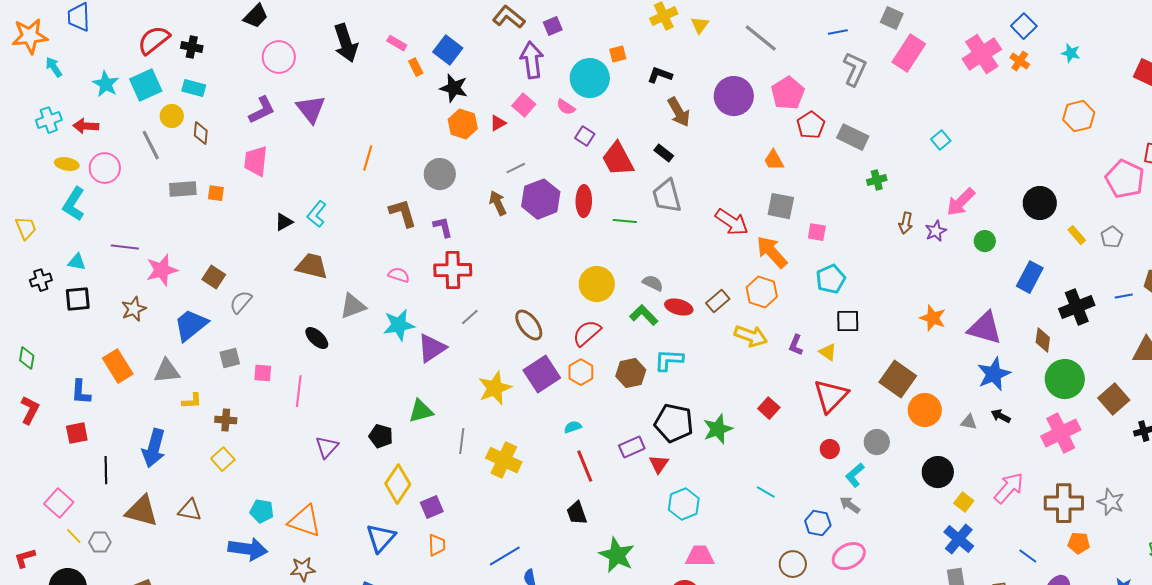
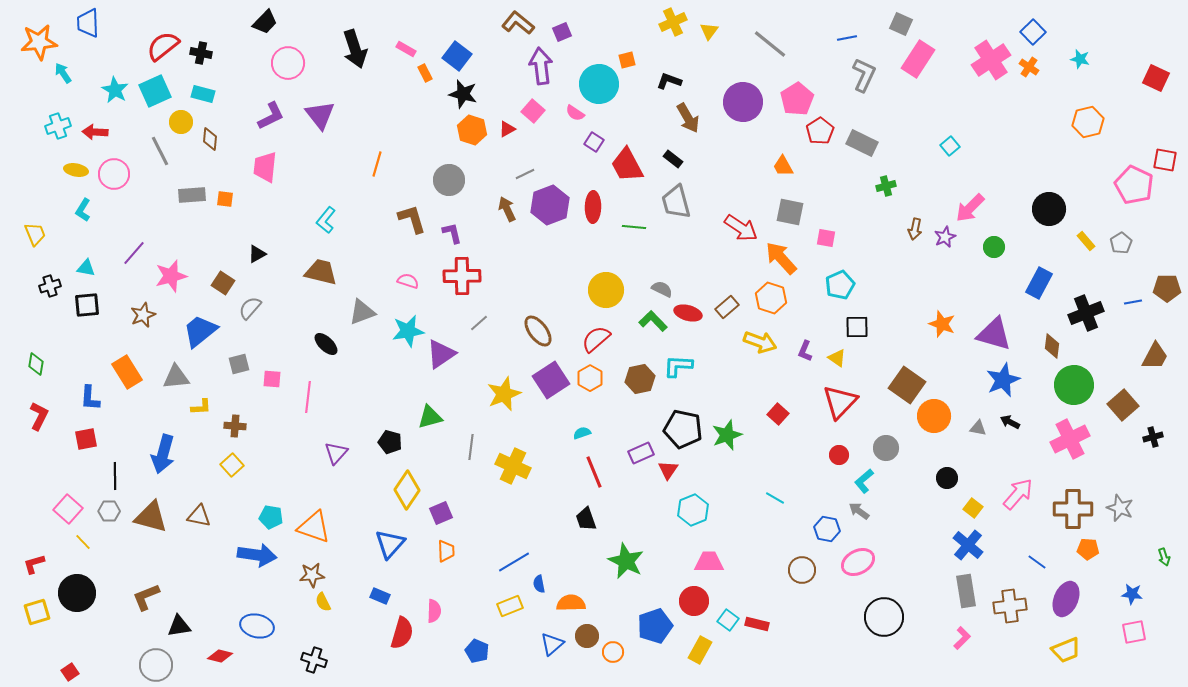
cyan L-shape: (74, 204) -> (83, 210), size x0.7
black triangle: (284, 222) -> (257, 254), moved
purple line: (125, 247) -> (134, 253), turned -56
black circle: (938, 472) -> (947, 478), size x0.7
gray hexagon: (100, 542) -> (109, 511), moved

